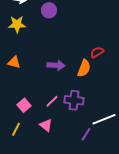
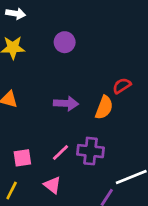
purple circle: (49, 10) -> (65, 42), moved
pink square: (24, 105) -> (22, 158), turned 32

